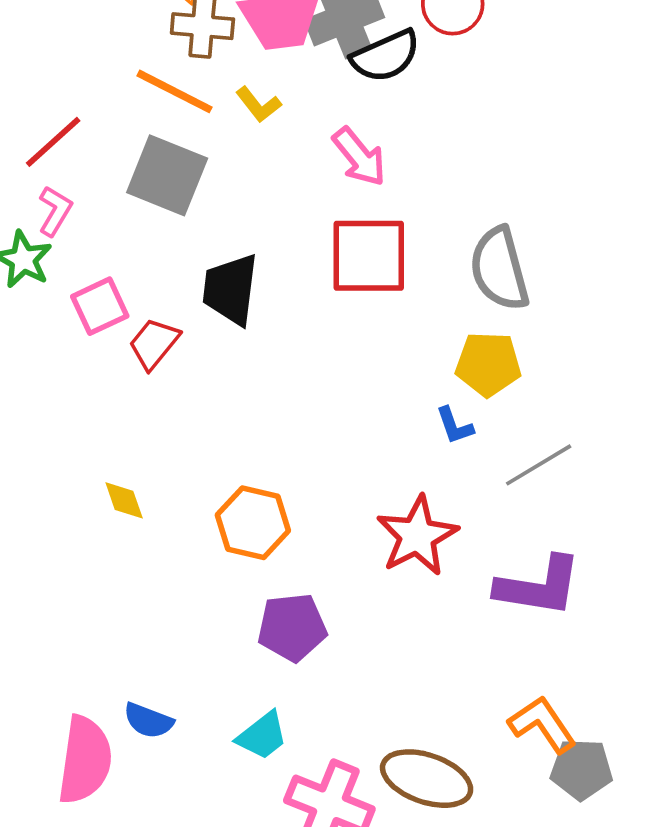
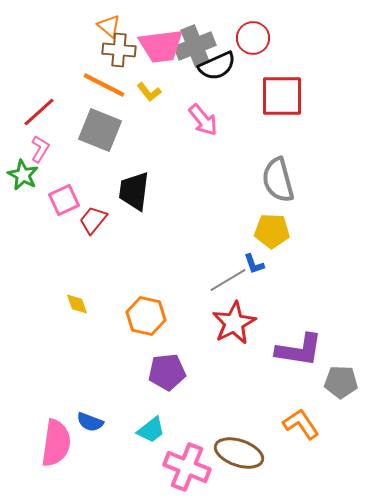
red square: (369, 256) -> (282, 96), moved
gray line: (539, 465) -> (228, 280), moved
gray pentagon: (582, 769) -> (341, 382), moved

